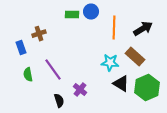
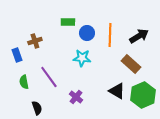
blue circle: (91, 12) -> (87, 33), moved
cyan star: (110, 63) -> (82, 58), moved
black semicircle: (59, 101) -> (37, 108), moved

